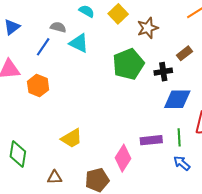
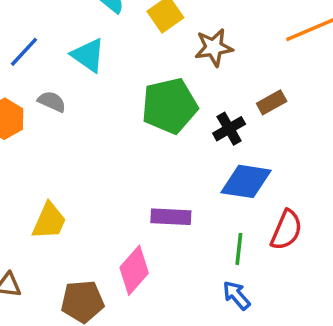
gray semicircle: (58, 27) -> (52, 102), moved
black cross: (163, 72) -> (229, 129), turned -30
yellow trapezoid: (72, 138) -> (49, 221), turned -45
purple rectangle: (151, 140) -> (171, 217), moved

